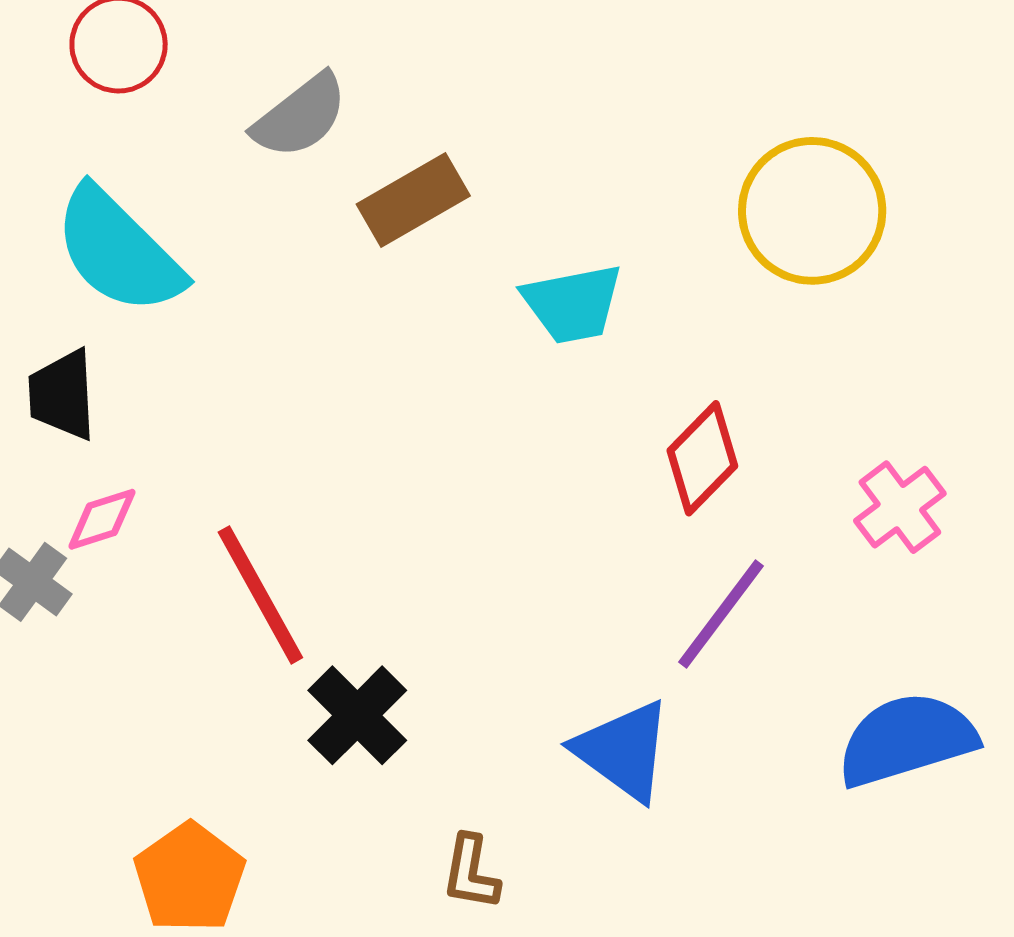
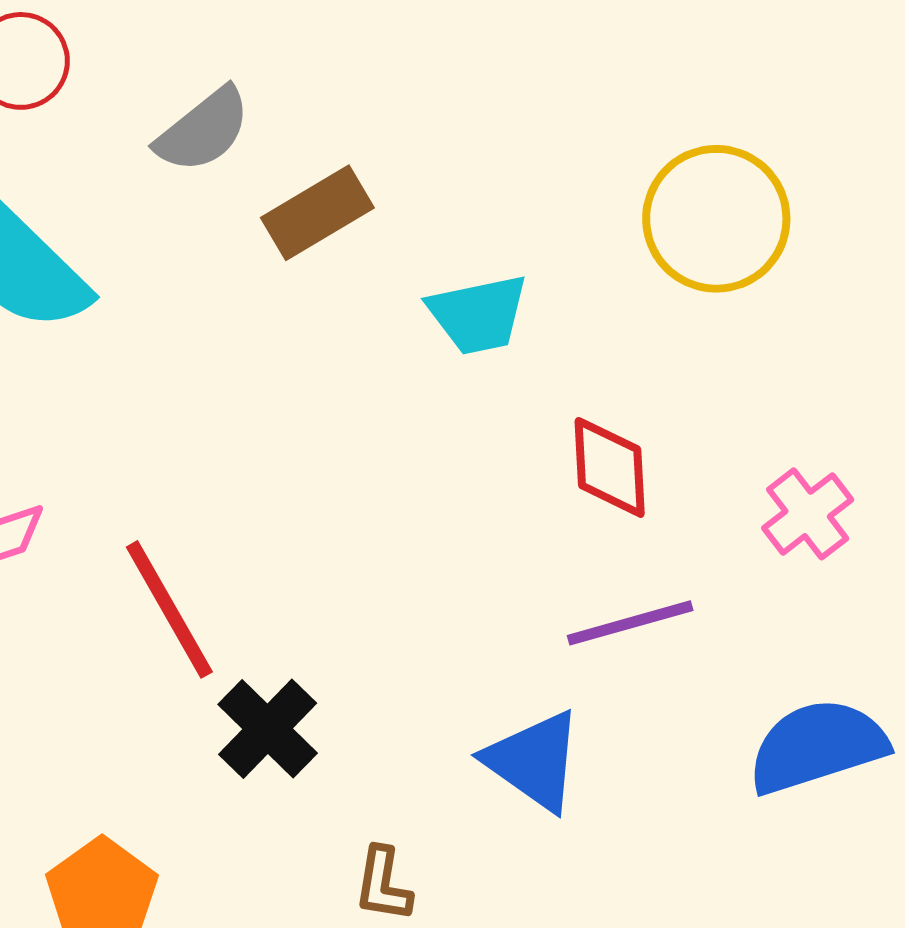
red diamond: (702, 458) -> (610, 467), turned -47
purple line: (721, 614) -> (630, 623), turned 38

